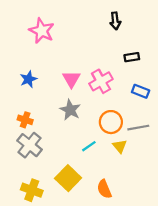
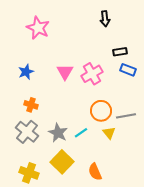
blue rectangle: (141, 91) -> (128, 70), moved
gray star: (70, 110) -> (58, 133), moved
orange cross: (25, 120) -> (31, 105), moved

